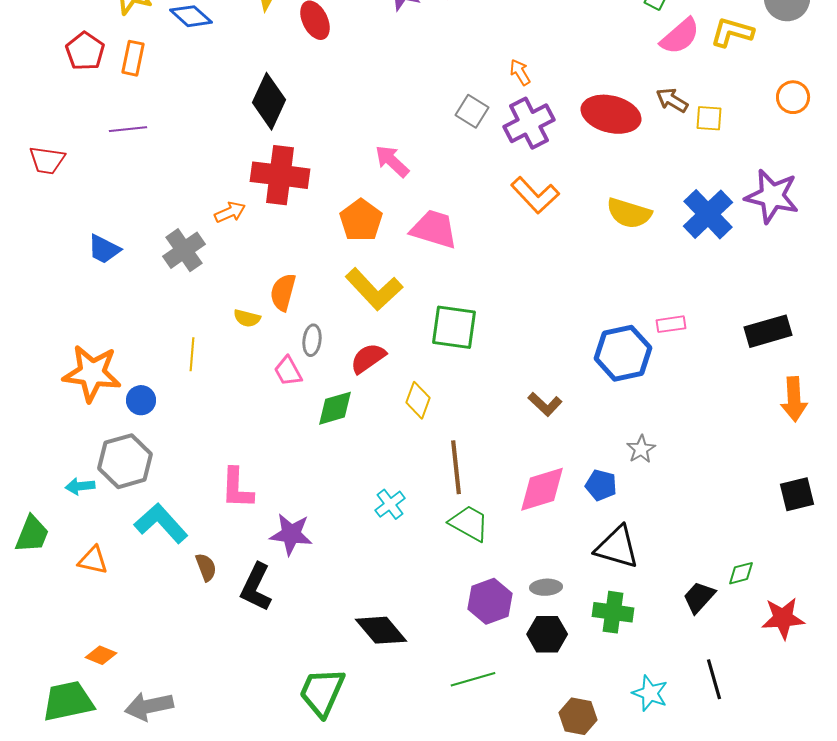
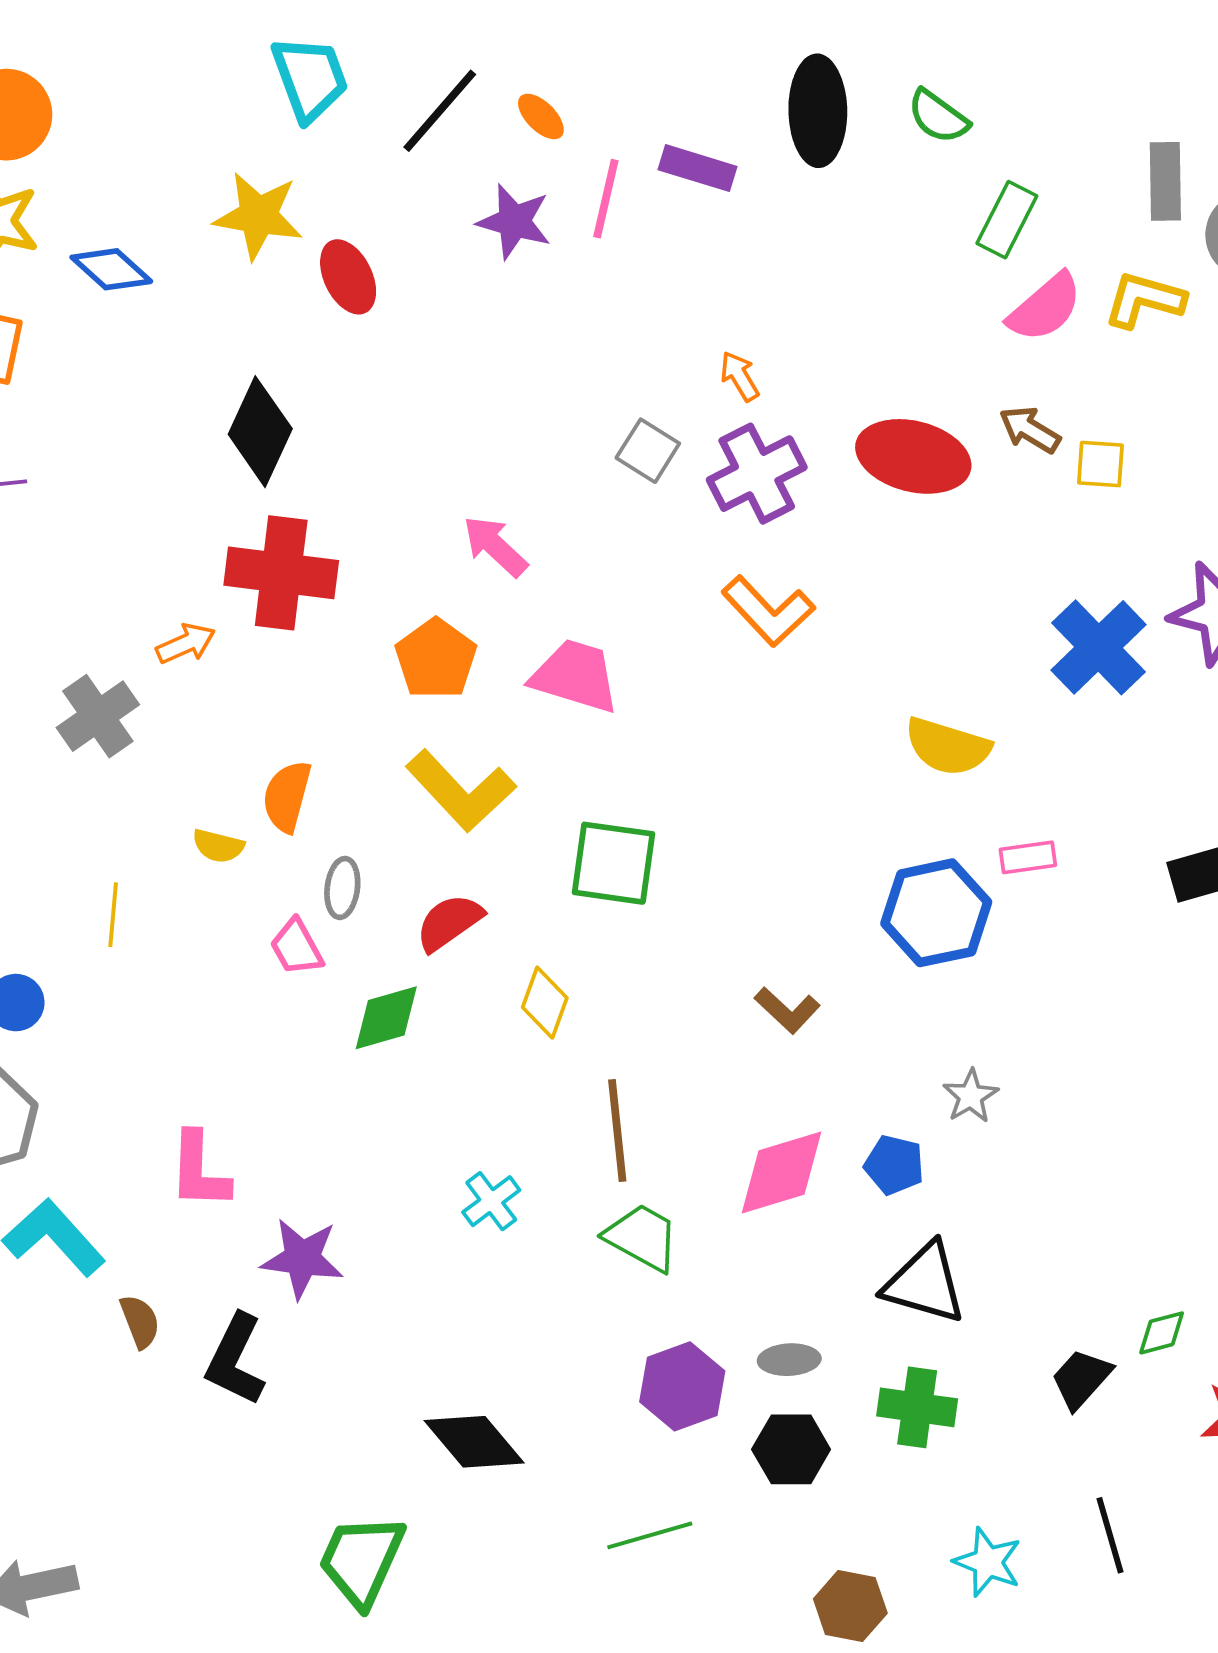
yellow semicircle: (629, 213) -> (948, 747), moved

